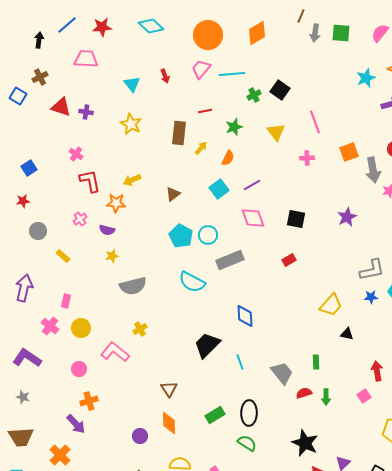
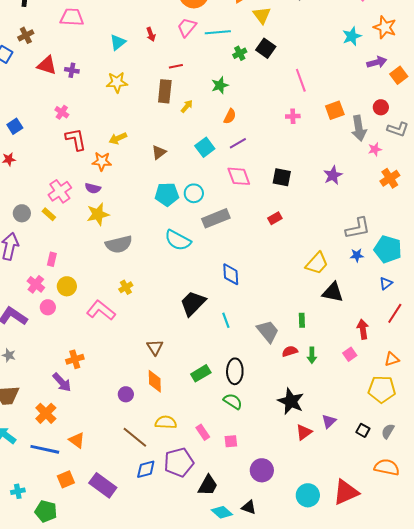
cyan triangle: (132, 84) -> (118, 42), turned 30
red line: (205, 111) -> (176, 66), moved
yellow star: (131, 124) -> (117, 82), turned -30
yellow triangle: (276, 132) -> (262, 15), moved
orange semicircle: (228, 158) -> (230, 116), moved
pink cross: (80, 219) -> (60, 191), moved, size x1.6
gray circle: (38, 231) -> (22, 213), moved
cyan pentagon: (181, 236) -> (167, 194), turned -30
yellow star: (112, 256) -> (98, 214), size x1.6
black triangle: (347, 334) -> (333, 292), size x1.6
pink circle: (79, 369) -> (48, 307), moved

